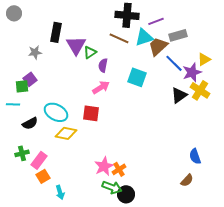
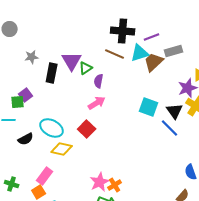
black rectangle: (56, 32) -> (52, 73), moved
gray star: (35, 52) -> (32, 57), moved
blue line: (174, 63) -> (170, 128), moved
cyan square: (137, 77) -> (149, 107), moved
black triangle: (179, 95) -> (175, 111), turned -30
red square: (91, 113) -> (87, 129), turned 36
green cross: (22, 153) -> (12, 184), moved, turned 32
pink rectangle: (39, 160) -> (45, 176), moved

